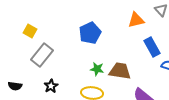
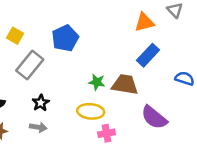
blue pentagon: (90, 33) -> (65, 38), moved
blue rectangle: (152, 47) -> (148, 55), moved, turned 72

